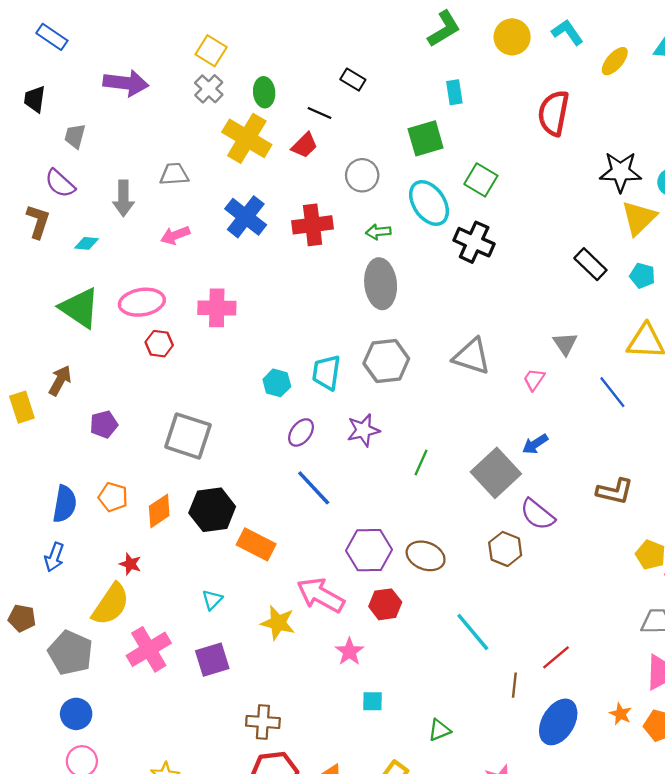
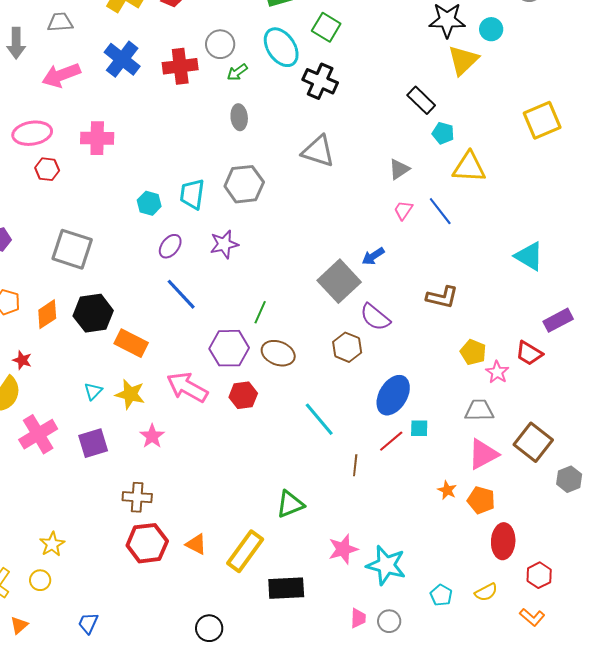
gray circle: (362, 175) -> (220, 44), moved
green arrow: (378, 232) -> (237, 72), turned -30
pink arrow: (175, 235) -> (61, 75), size x1.5
cyan pentagon: (642, 276) -> (443, 133), moved
gray ellipse: (381, 284) -> (239, 117), size x0.6
gray triangle: (565, 344) -> (399, 169), turned 30
gray triangle: (472, 356) -> (318, 151), moved
pink trapezoid: (534, 379) -> (403, 210), moved
green line: (421, 462) -> (260, 312), moved
yellow star: (278, 623) -> (130, 394), moved
pink star: (349, 652) -> (152, 436), moved
cyan square: (373, 701) -> (419, 428), moved
blue ellipse: (558, 722) -> (393, 395), moved
green triangle: (439, 730) -> (290, 504), size x1.4

